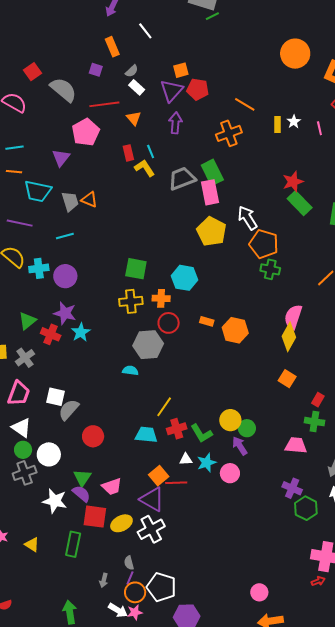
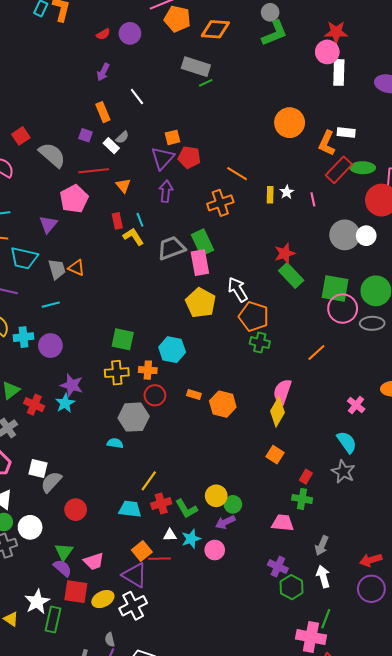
white rectangle: (137, 87) -> (111, 146), moved
purple star: (65, 313) -> (72, 385), moved
purple arrow: (240, 446) -> (225, 522), turned -84
white star: (55, 501) -> (37, 602), moved, turned 30

